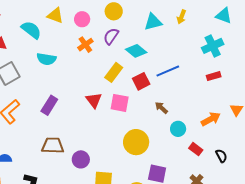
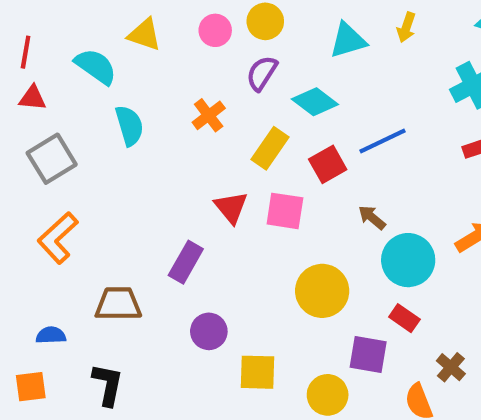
pink circle: (82, 19) -> (215, 30), moved
orange cross: (85, 45) -> (209, 115), moved
cyan semicircle: (46, 59) -> (129, 126), turned -114
purple rectangle: (49, 105) -> (186, 262), moved
cyan circle: (178, 129) -> (408, 260), size x1.6
brown trapezoid: (53, 146) -> (118, 304), moved
red rectangle: (196, 149) -> (404, 318), moved

